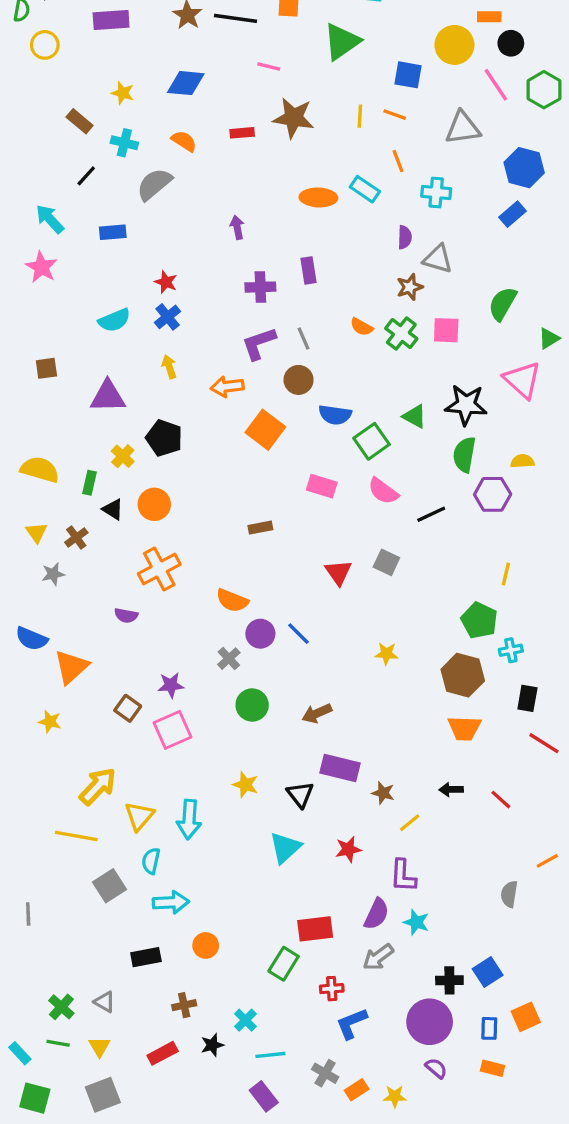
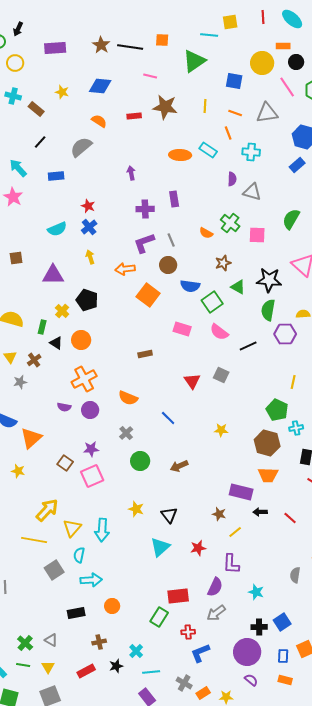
orange line: (395, 115) -> (235, 113), moved
cyan cross: (124, 143) -> (13, 96), moved
brown star: (410, 287) -> (223, 263), moved
green cross: (401, 333) -> (230, 223), moved
purple circle: (260, 634) -> (90, 410), moved
purple rectangle: (340, 768) -> (241, 492), moved
cyan star: (416, 922) -> (256, 592), moved

